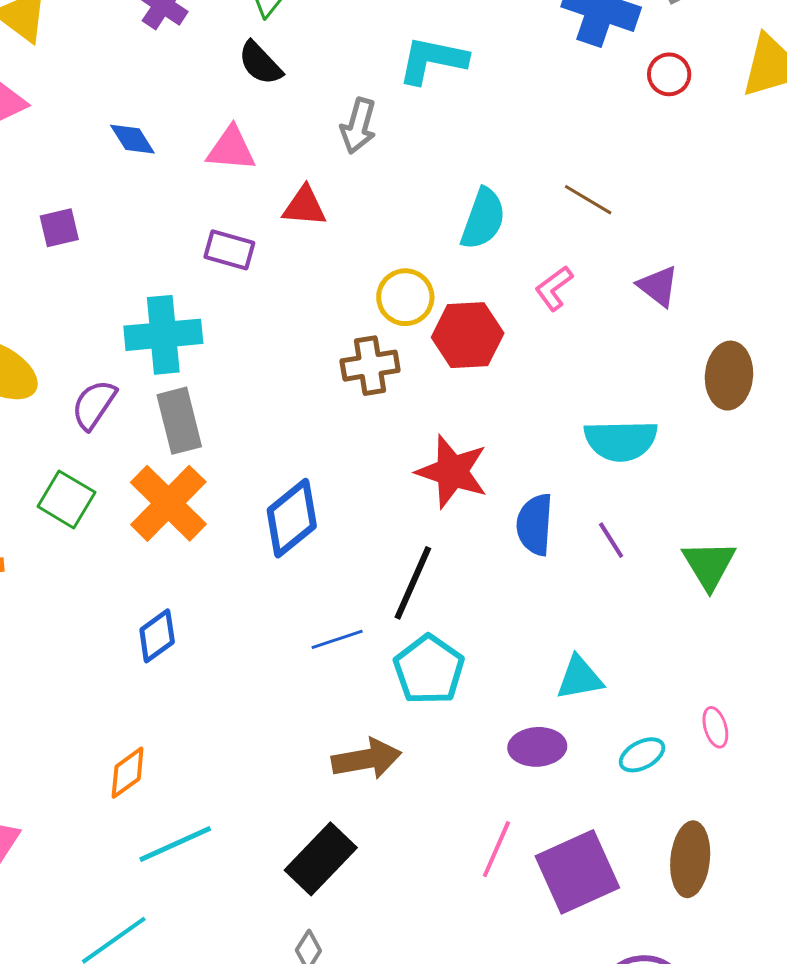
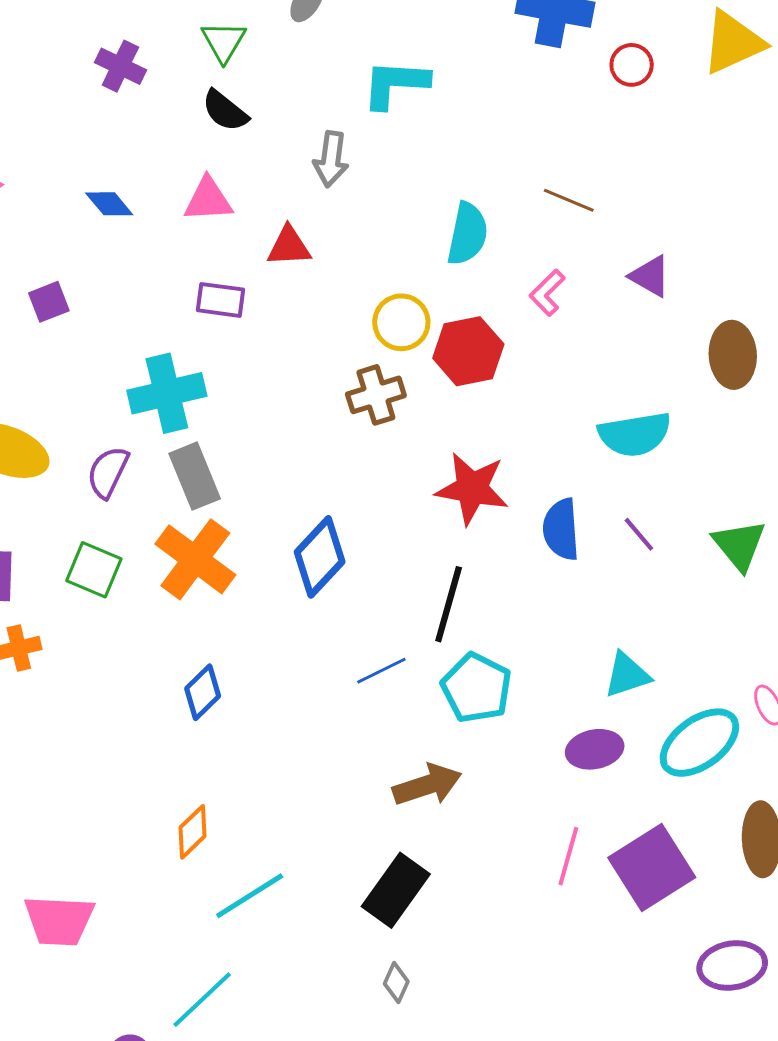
cyan ellipse: (642, 755) -> (699, 743), size x1.8

